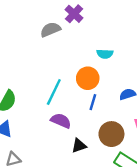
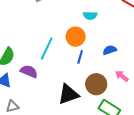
purple semicircle: (61, 121) -> (29, 71), moved
black triangle: (79, 146) -> (68, 94), size x1.6

